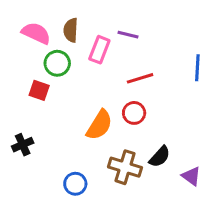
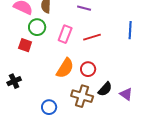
pink rectangle: (99, 50) -> (65, 34), moved
red circle: (134, 113) -> (88, 69), moved
purple triangle: (191, 176) -> (126, 94), moved

